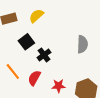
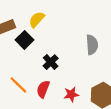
black square: (26, 42) -> (25, 40), moved

